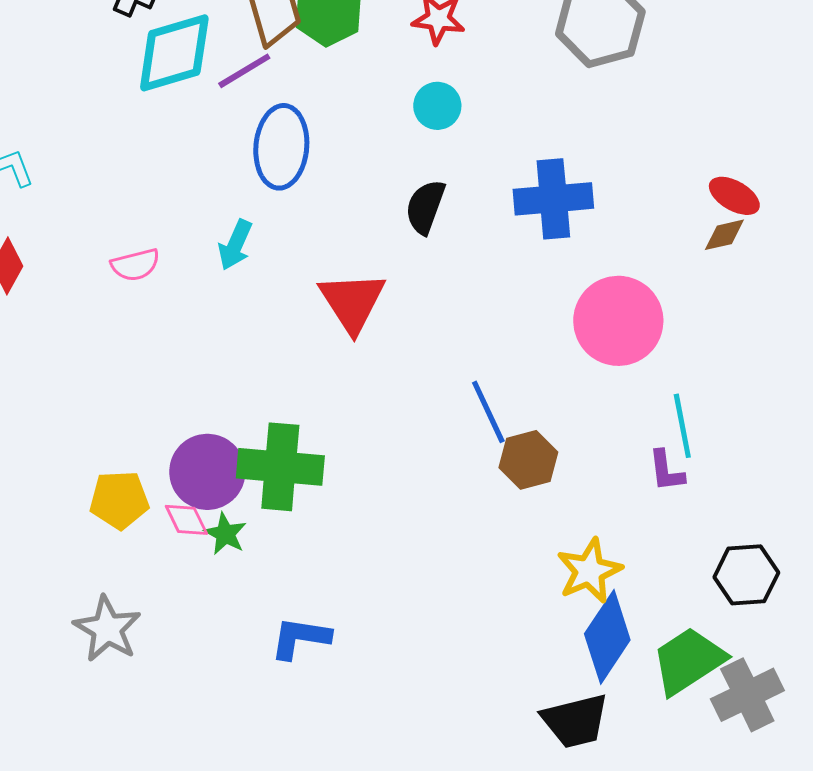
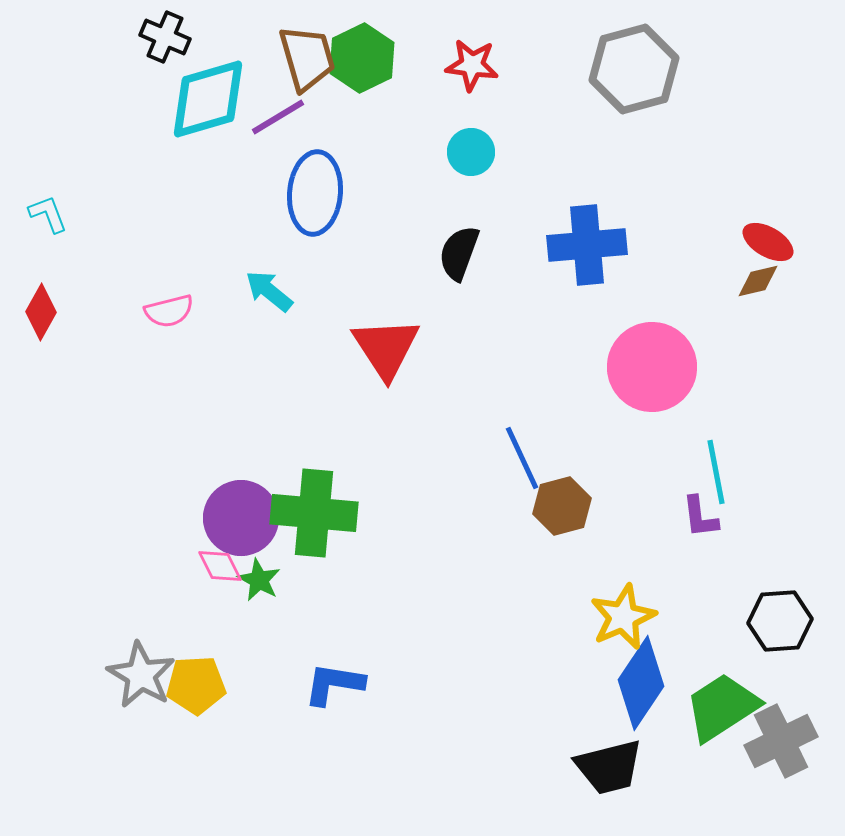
cyan arrow: (235, 245) -> (269, 291), turned 105
yellow pentagon: (119, 500) -> (196, 685), moved

